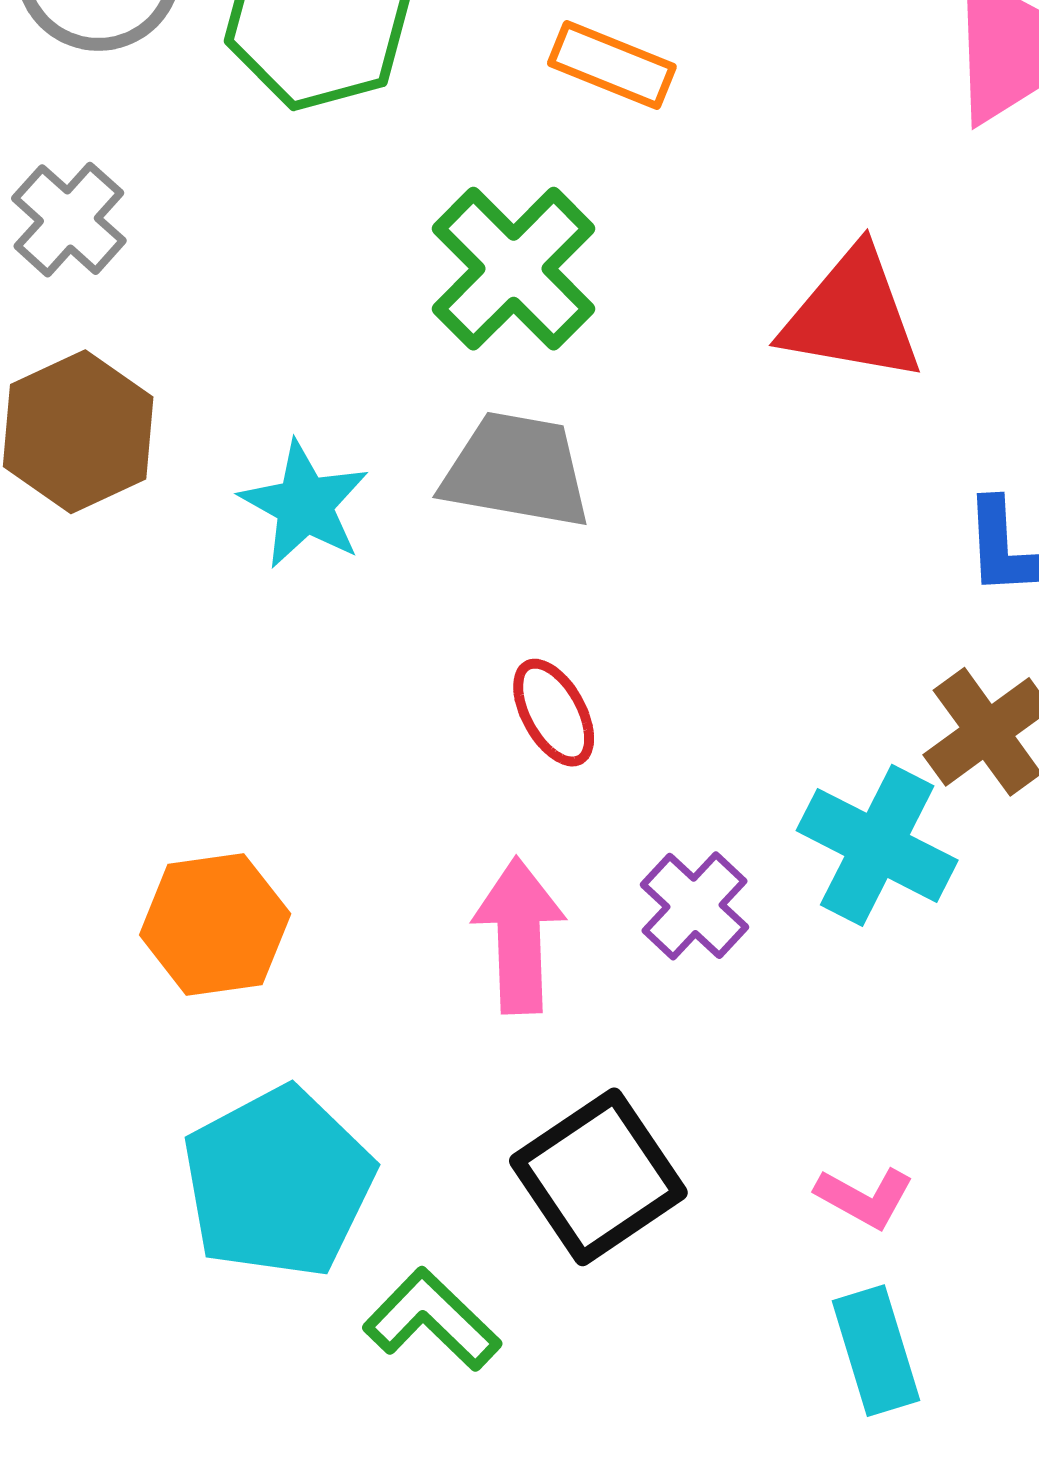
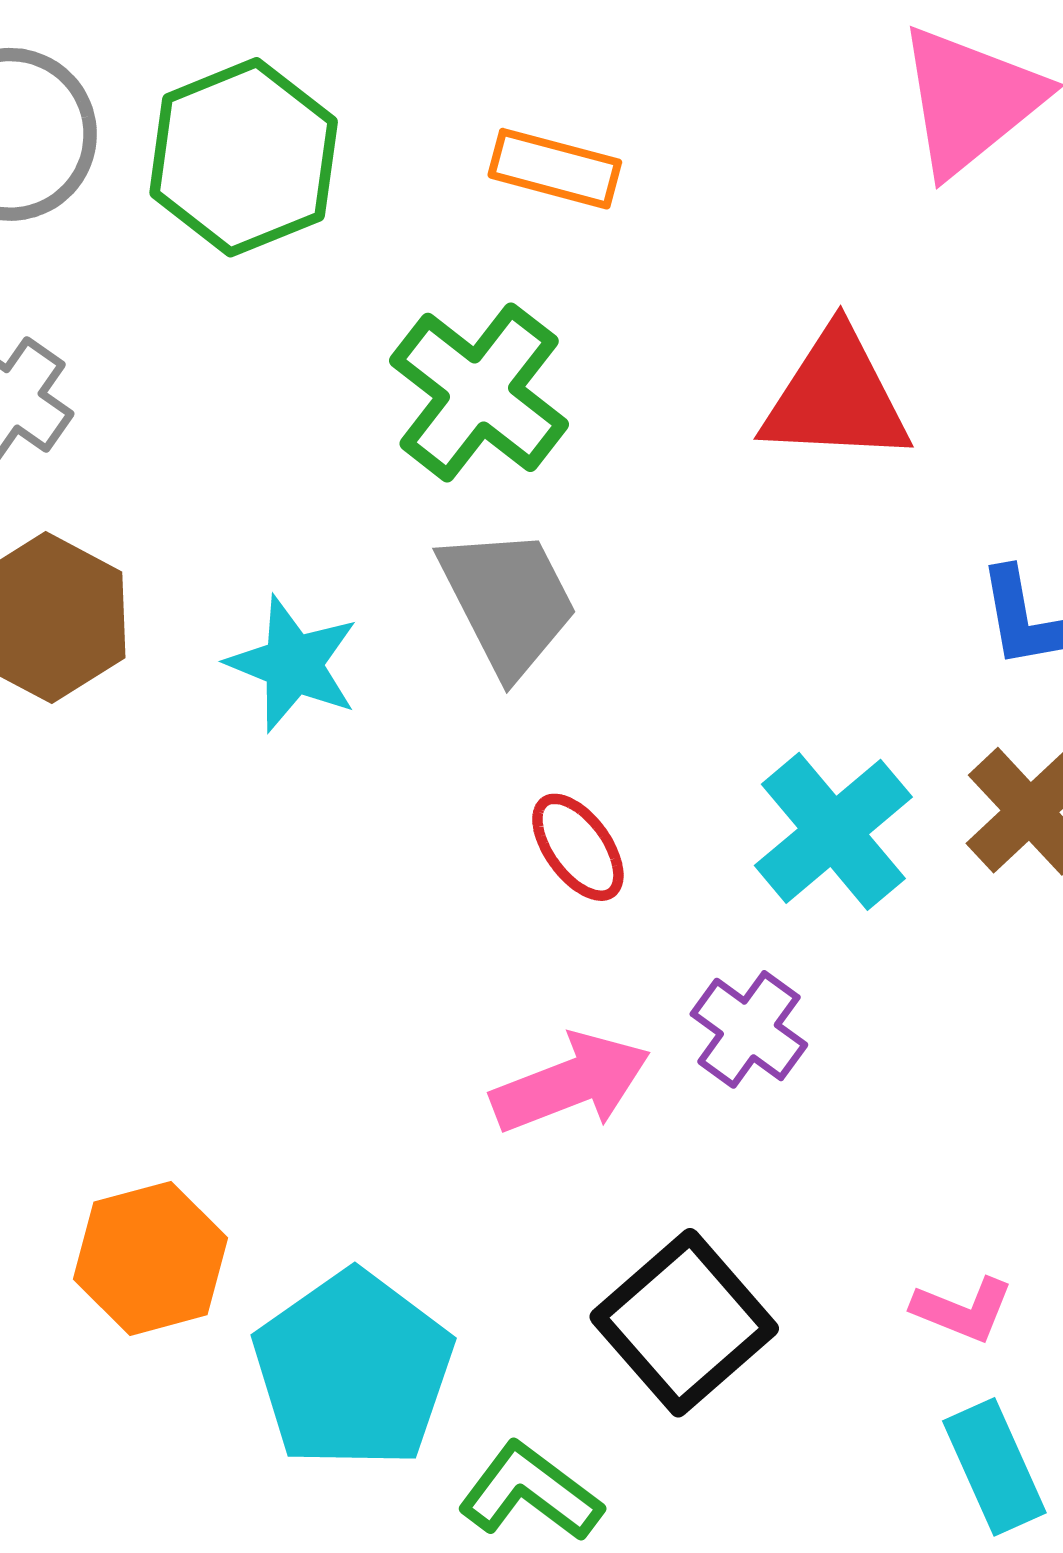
gray trapezoid: (516, 470) -> (508, 601), turned 60
cyan cross: (877, 845) -> (833, 831), moved, turned 30
orange hexagon: (215, 924) -> (150, 1258), moved
pink arrow: (519, 936) -> (571, 1083), turned 78

